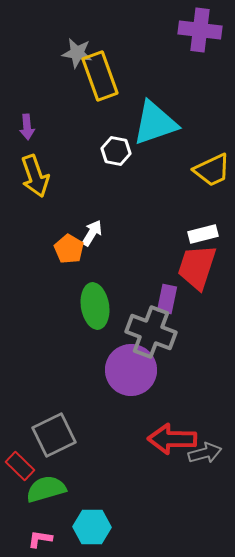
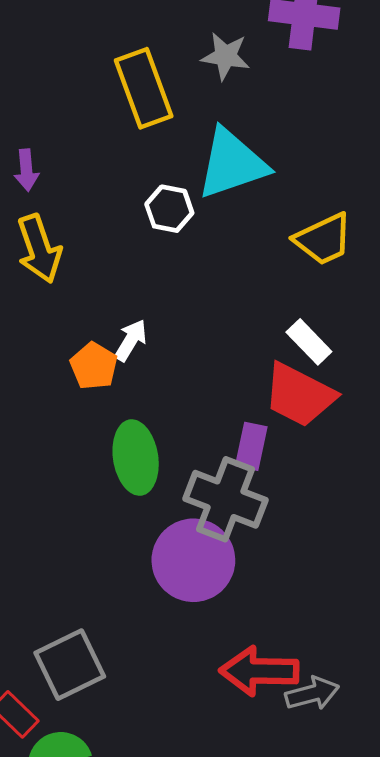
gray star: (77, 53) -> (225, 56), moved
white rectangle: (203, 234) -> (309, 342), turned 60
red trapezoid: (197, 267) -> (299, 395), turned -81

